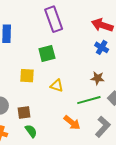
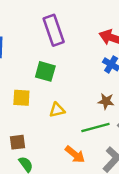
green square: (47, 54) -> (45, 71), turned 30
yellow triangle: (57, 86) -> (57, 110), turned -32

